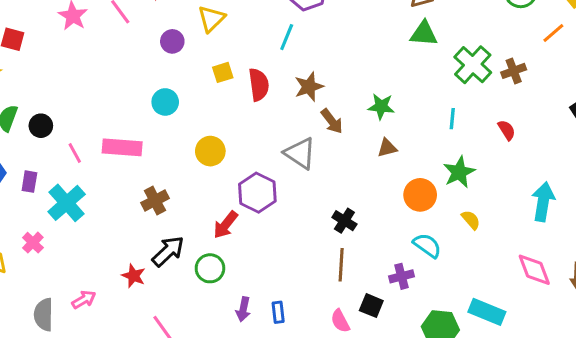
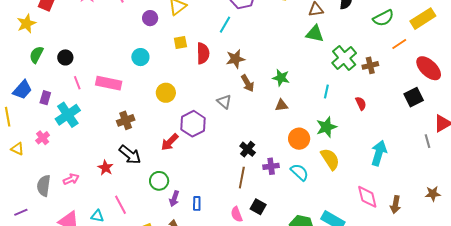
black circle: (41, 126) -> (65, 57), moved
gray triangle: (300, 153) -> (224, 102), size x0.7
yellow semicircle: (471, 220) -> (330, 159), size x1.6
black arrow: (168, 251) -> (130, 155), turned 75
green circle: (210, 268) -> (159, 181), moved
purple cross: (401, 276) -> (271, 166), moved

